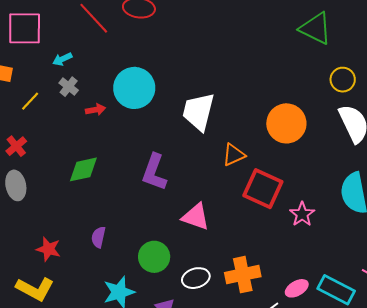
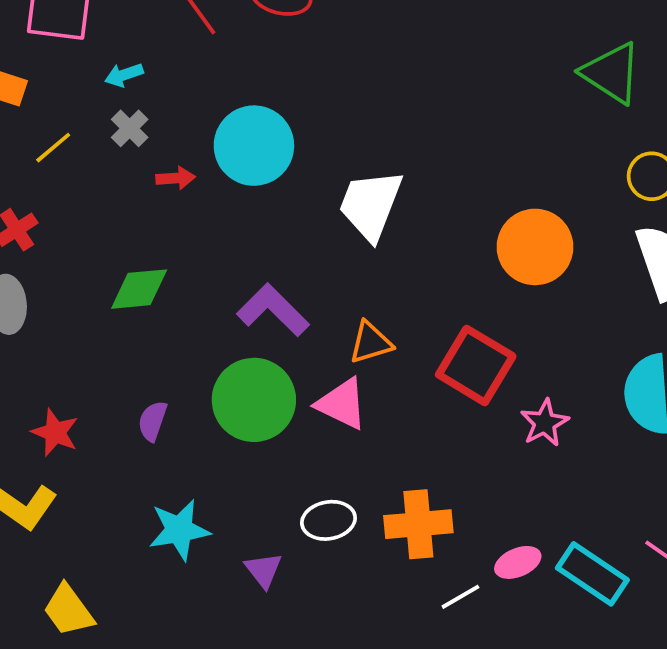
orange triangle: (234, 155) -> (371, 343), moved
purple L-shape: (154, 172) -> (273, 310), turned 108
green circle: (154, 257) -> (254, 400), moved, size x1.4

